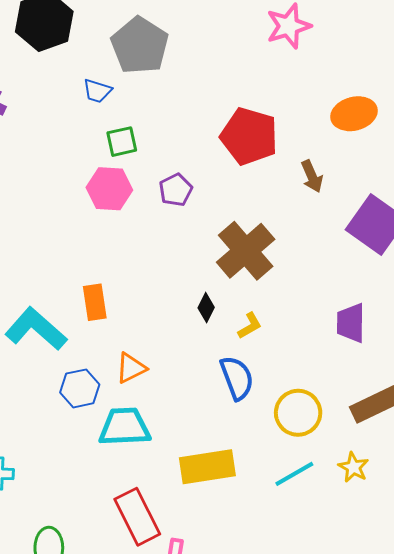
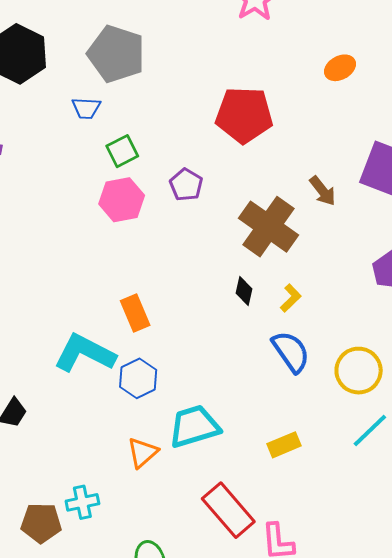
orange ellipse: (354, 114) -> (340, 68), size x0.7
brown arrow: (312, 176) -> (323, 191), moved
orange triangle: (131, 368) -> (143, 453), moved
blue hexagon: (80, 388) -> (138, 378), moved
yellow rectangle: (207, 467) -> (284, 445), size x0.6

